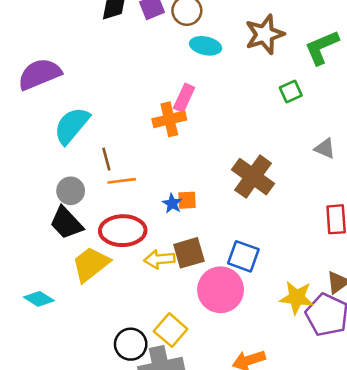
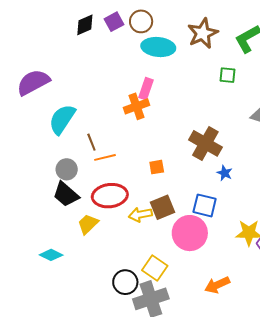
cyan ellipse: (206, 46) -> (158, 47), size x1.4
green square: (291, 92) -> (227, 75), turned 36
blue star: (172, 203) -> (225, 173), moved
yellow trapezoid: (91, 264) -> (88, 224), size x0.7

